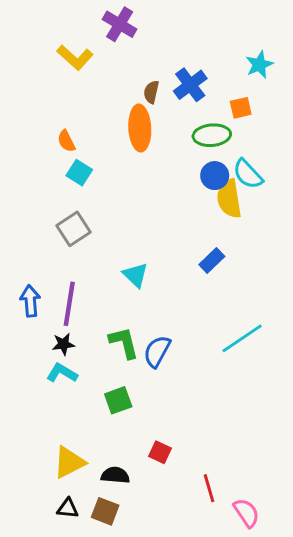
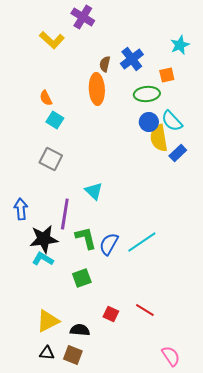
gray square: (73, 229) -> (51, 159), turned -30
blue rectangle: (212, 261) -> (178, 153), moved
purple line: (69, 304) -> (65, 214), moved
cyan line: (242, 338) -> (142, 242), moved
black star: (63, 344) -> (44, 239), size x1.8
red line: (209, 488) -> (145, 310), moved, turned -42

